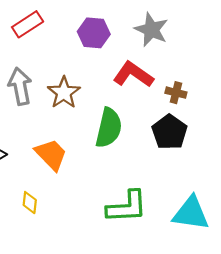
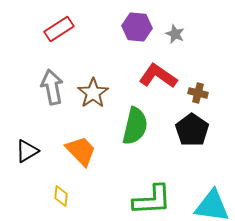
gray star: (151, 30) -> (175, 34), size x0.6
purple hexagon: (94, 33) -> (137, 27), moved

